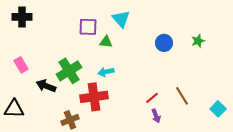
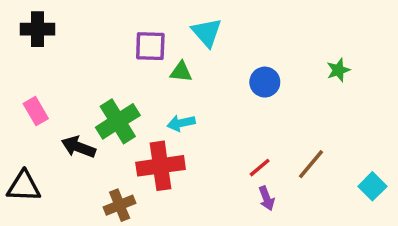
blue circle: (164, 43) -> (265, 82), moved
brown line: (182, 96) -> (311, 164), turned 72

